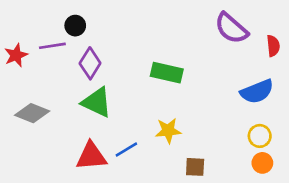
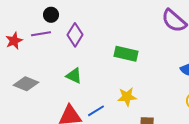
black circle: (75, 26) -> (51, 15), moved
purple diamond: (90, 63) -> (75, 35), moved
green triangle: (97, 102) -> (74, 76), size x0.7

